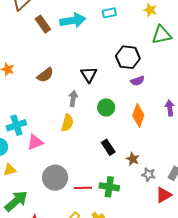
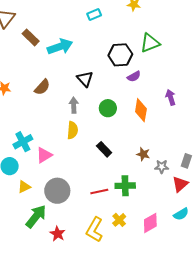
cyan arrow: (73, 20) -> (60, 47), moved
green triangle: (162, 35) -> (150, 43), moved
black rectangle: (108, 147) -> (104, 149), moved
gray circle: (55, 178) -> (57, 191), moved

